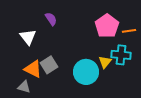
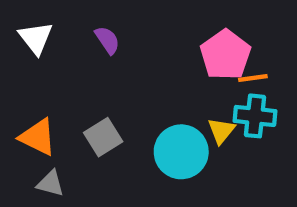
orange line: (129, 31) -> (253, 78), moved
white triangle: (28, 37) -> (36, 38), moved
orange triangle: (33, 69) -> (38, 137), moved

